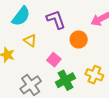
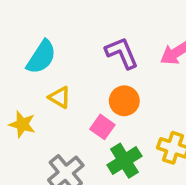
purple L-shape: (56, 20) -> (122, 53), moved
orange circle: (79, 40) -> (124, 101), moved

